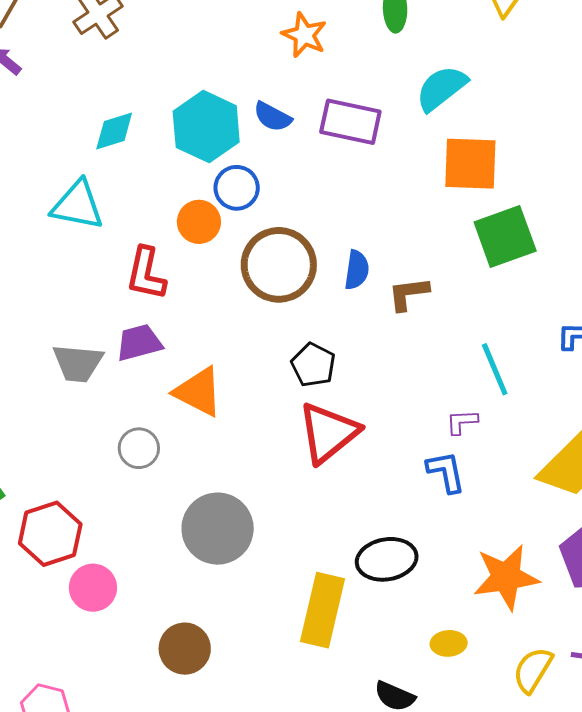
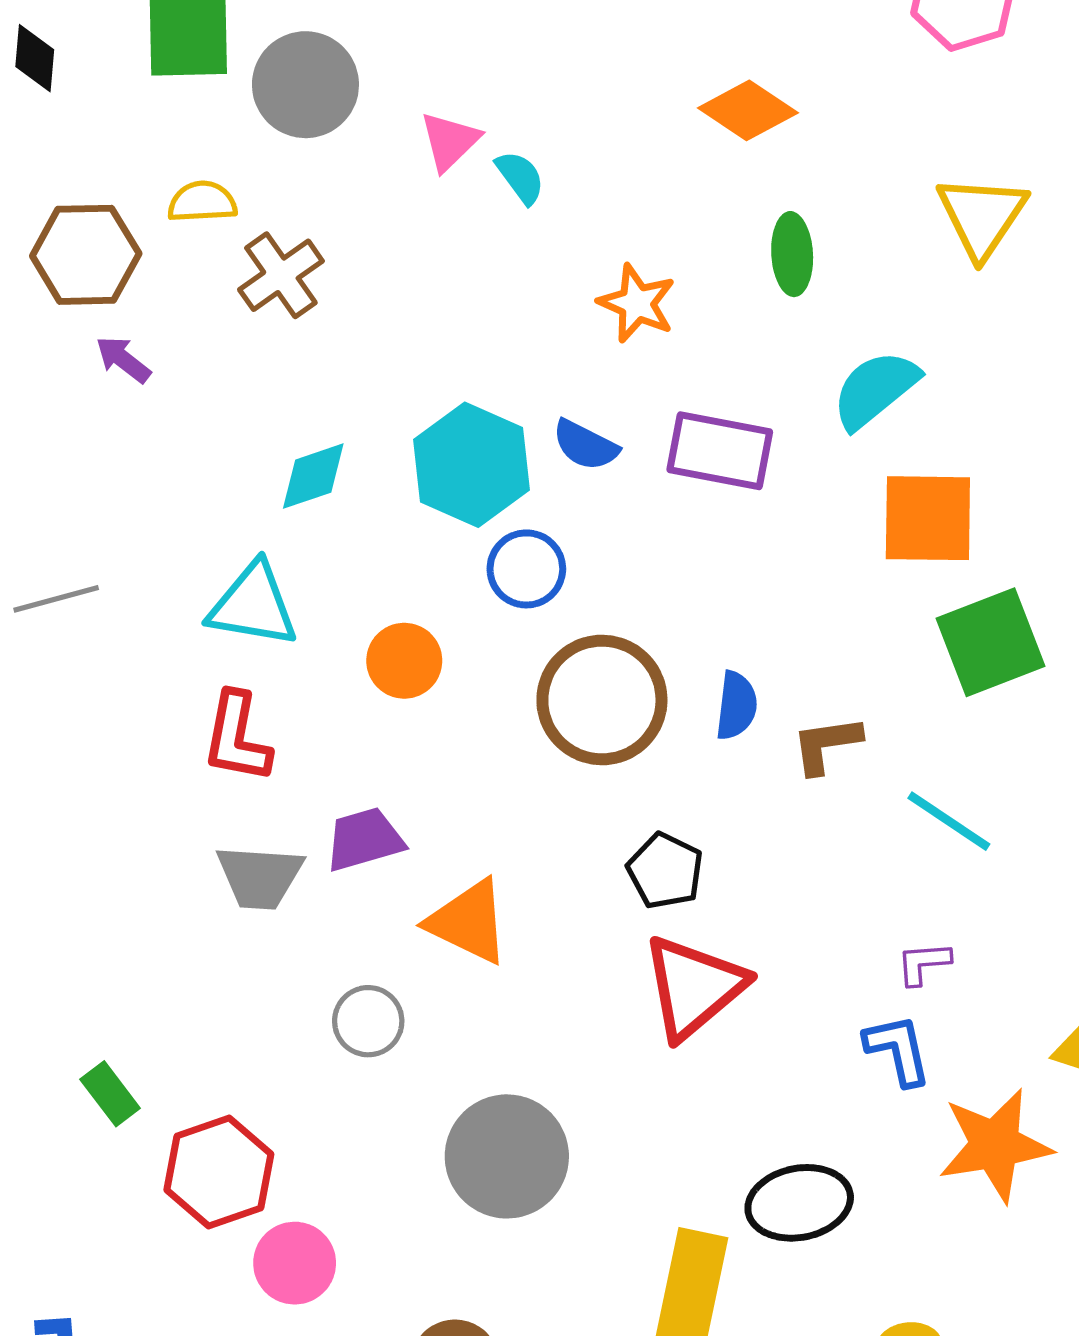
orange circle: (199, 222) -> (404, 661), moved
red L-shape: (146, 274) -> (237, 737), moved
cyan line: (495, 369) -> (949, 821), moved, turned -32
orange star: (506, 577) -> (995, 1145), moved

